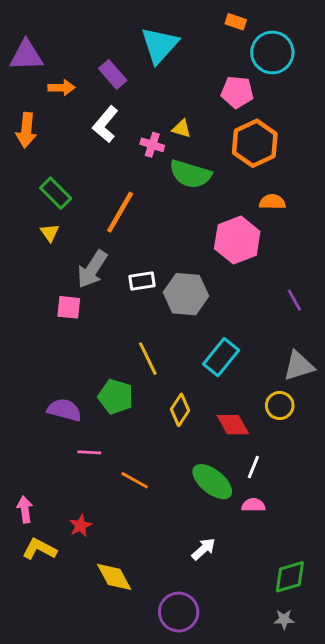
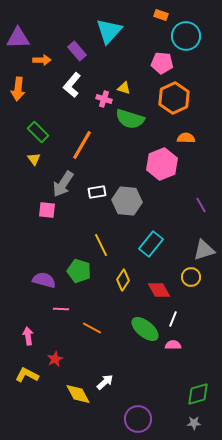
pink arrow: (25, 509) -> (28, 336), moved
white arrow: (204, 549) -> (105, 382), moved
purple circle: (179, 612) -> (138, 419), moved

